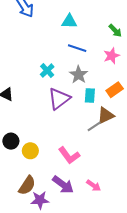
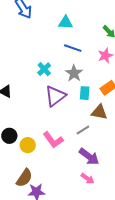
brown triangle: (106, 116) -> (99, 112), turned 36
gray line: (94, 126) -> (83, 130), moved
pink L-shape: (69, 155) -> (53, 140), moved
purple arrow: (63, 185) -> (89, 157), moved

